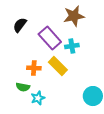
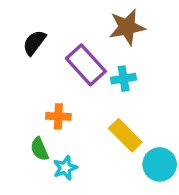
yellow rectangle: (58, 66) -> (125, 135), moved
green semicircle: (23, 87) -> (39, 149), turned 56

